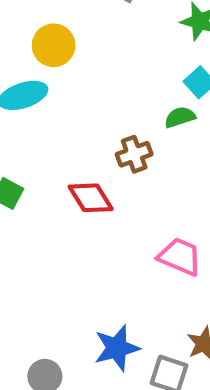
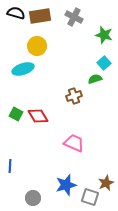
red diamond: (91, 198) -> (38, 116), moved
pink trapezoid: (180, 257) -> (74, 143), moved

